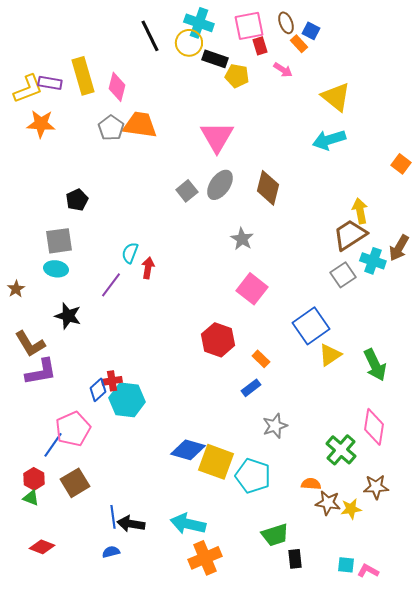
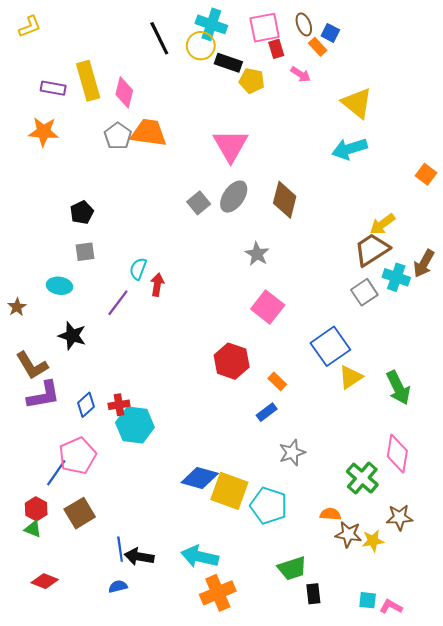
yellow L-shape: (28, 89) -> (30, 27), moved, size x0.7
yellow arrow: (360, 211) -> (382, 224), turned -115
gray square: (59, 241) -> (85, 252), moved, size x0.7
blue diamond: (98, 390) -> (86, 405), moved

